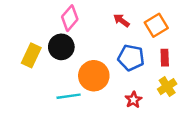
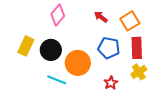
black circle: (61, 47) -> (51, 50), moved
red rectangle: (165, 58) -> (137, 48), size x1.5
cyan line: (69, 96) -> (57, 80), turned 30

